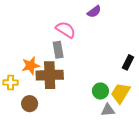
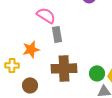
pink semicircle: (66, 30) -> (46, 15), moved
brown cross: (50, 75) -> (64, 68), moved

